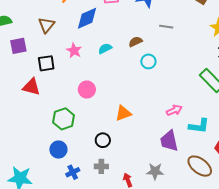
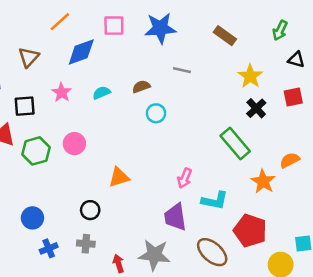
pink arrow: (174, 110) -> (185, 178), turned 133
green hexagon: (64, 119) -> (36, 151), moved
gray star: (155, 171) -> (154, 255), size x1.4

